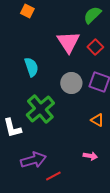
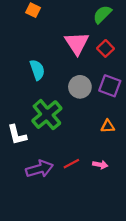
orange triangle: (97, 120) -> (108, 126), turned -32
red line: (53, 176) -> (71, 164), moved

